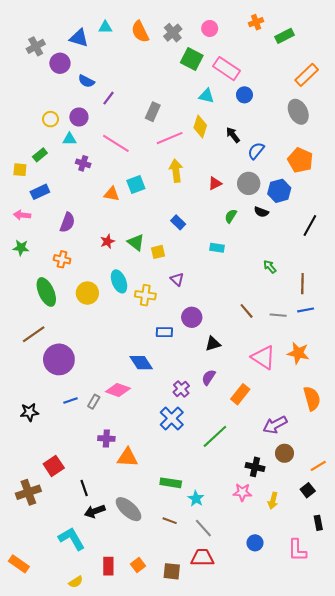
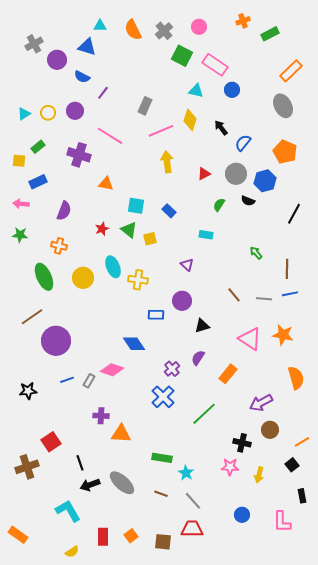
blue triangle: (79, 38) -> (87, 47), moved
cyan triangle: (69, 139) -> (24, 114), moved, turned -32
purple cross: (83, 163) -> (79, 155), size x1.6
cyan square: (136, 184) -> (136, 206), moved, turned 30
purple triangle: (177, 279) -> (187, 265), moved

